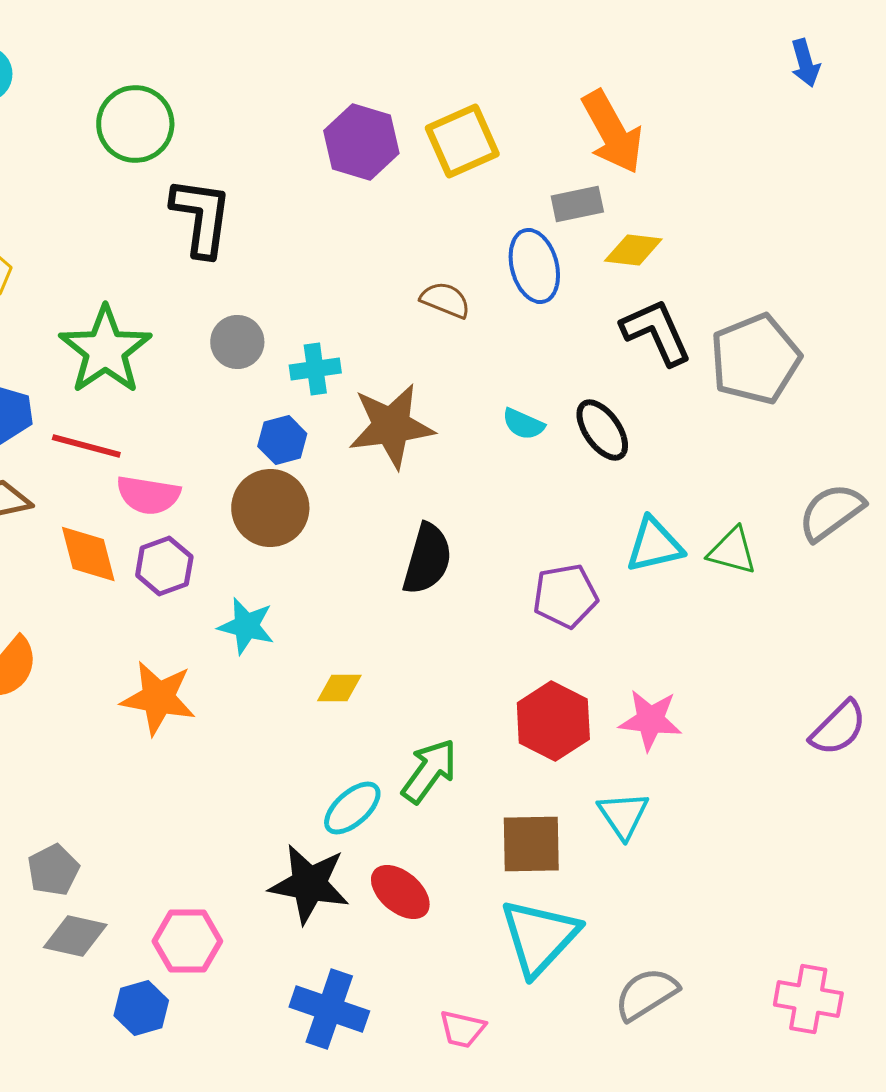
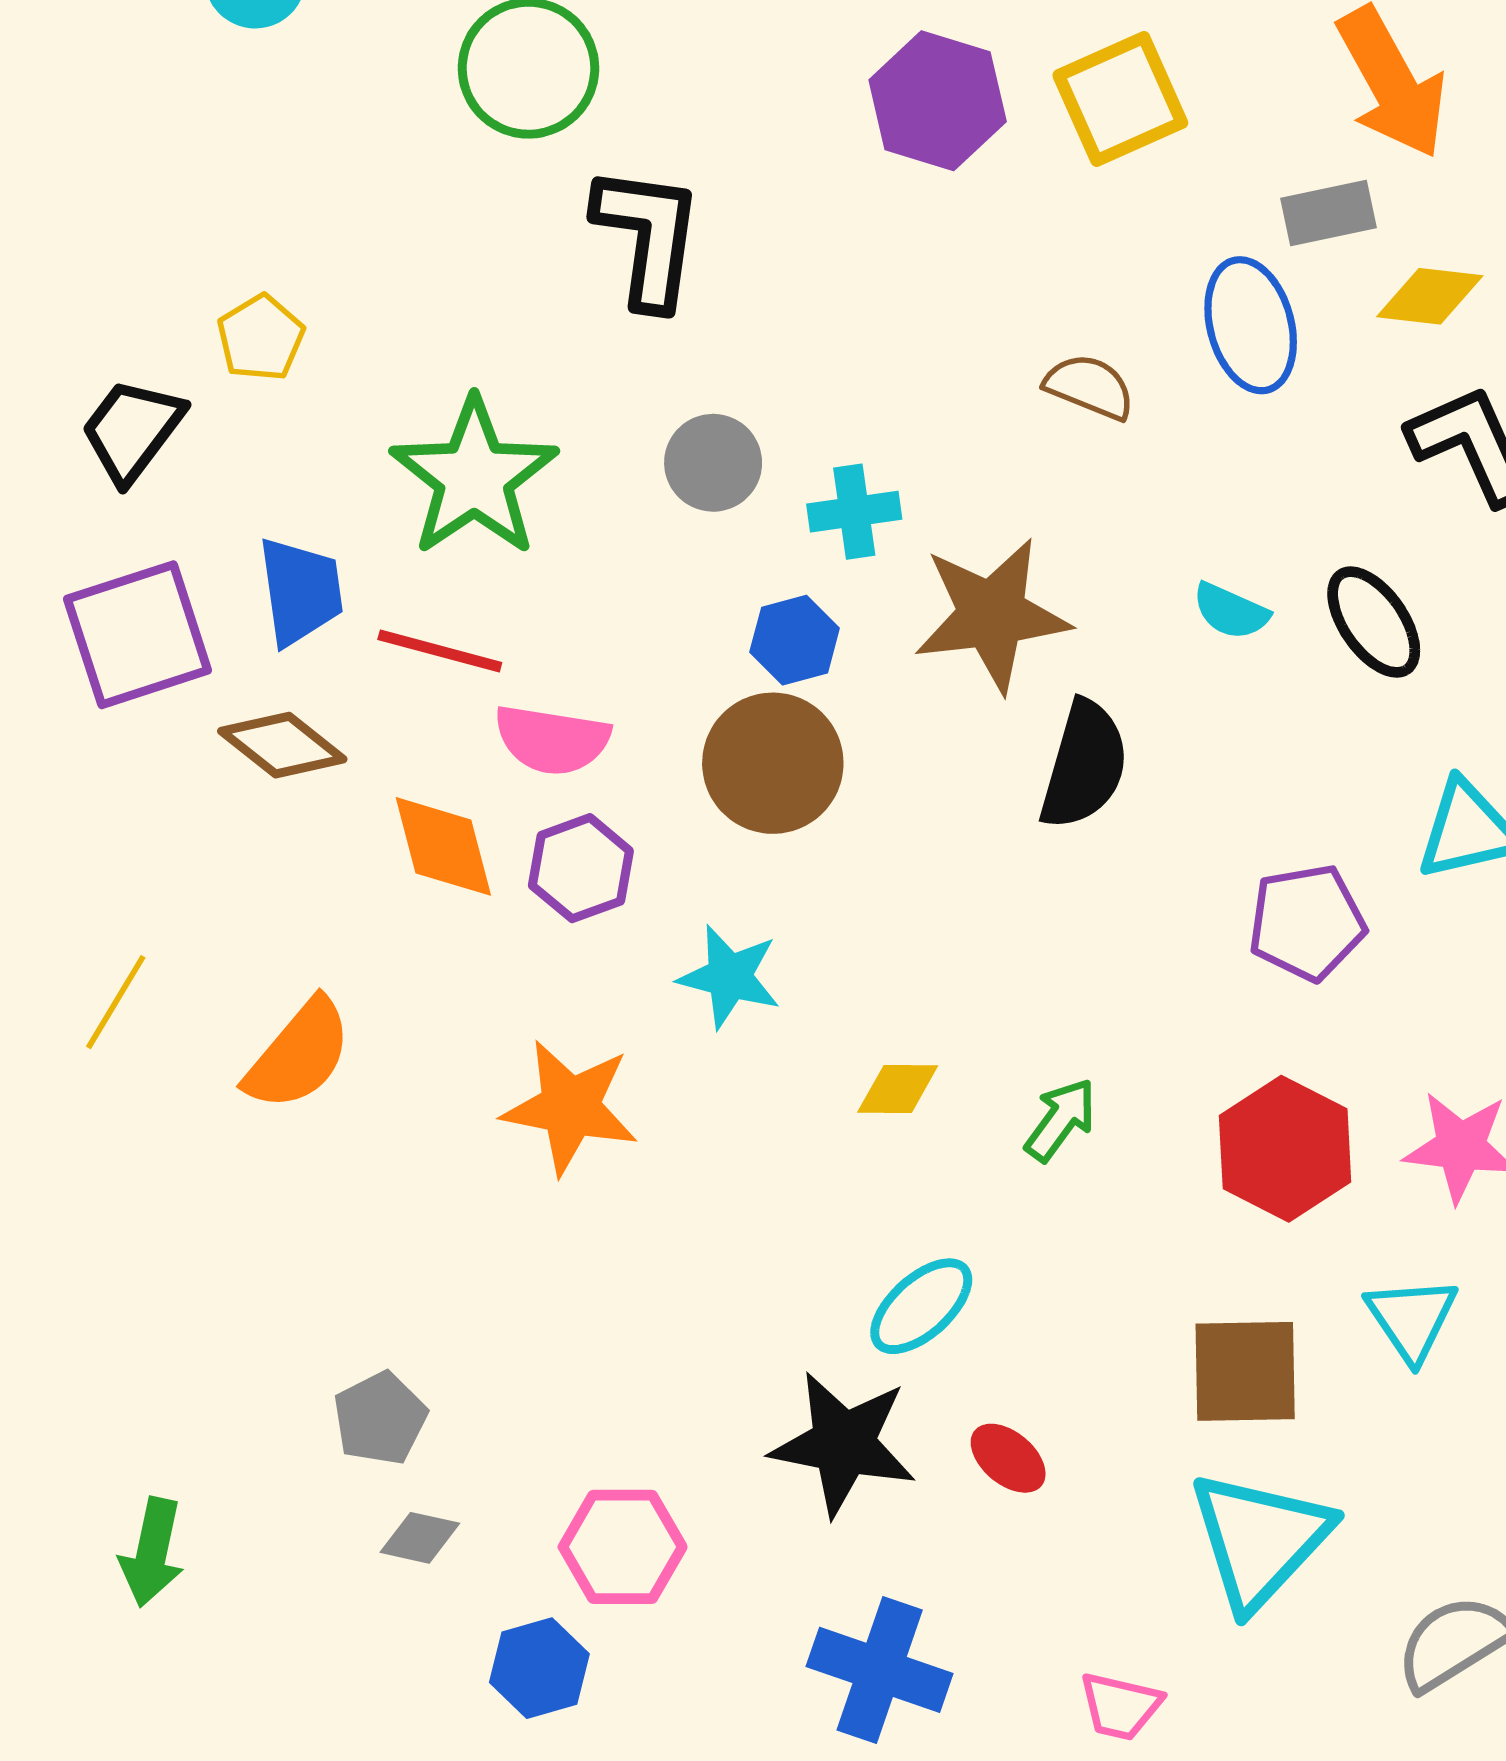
black semicircle: (427, 559) -> (1084, 765), moved
green arrow: (429, 771) -> (1061, 1120), moved, size x0.7
red ellipse: (400, 892) -> (1008, 1458), size x0.7
gray diamond: (75, 936) -> (420, 1538), size x0.7

